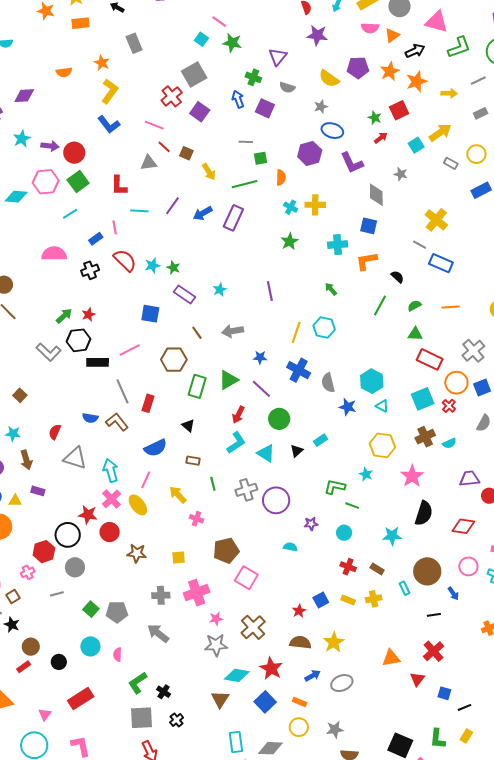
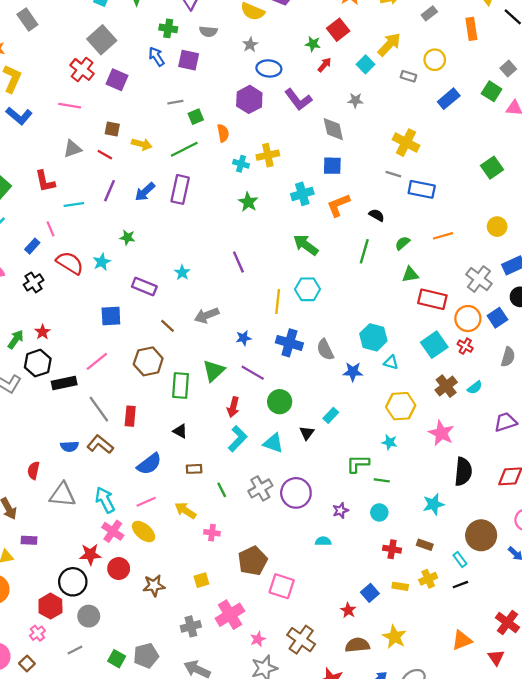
red line: (164, 147) -> (105, 155), moved
yellow arrow: (209, 172) -> (142, 144), turned -30
green star: (173, 268) -> (127, 237), moved
green arrow: (331, 289) -> (306, 245), size x1.6
pink line: (146, 480) -> (146, 502), turned 54
black line: (434, 615) -> (460, 585), moved

